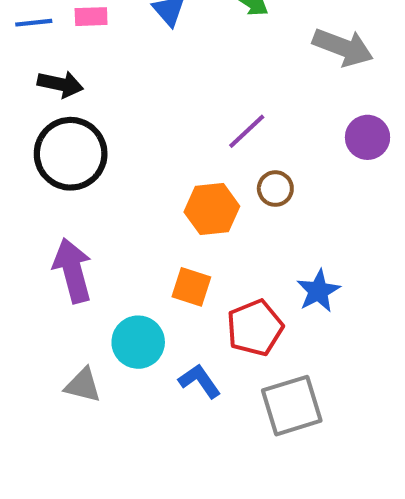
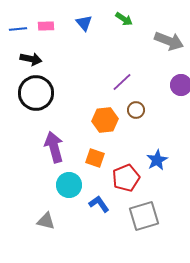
purple arrow: (73, 270) -> (54, 147), moved
gray triangle: (83, 385) -> (46, 221), moved

